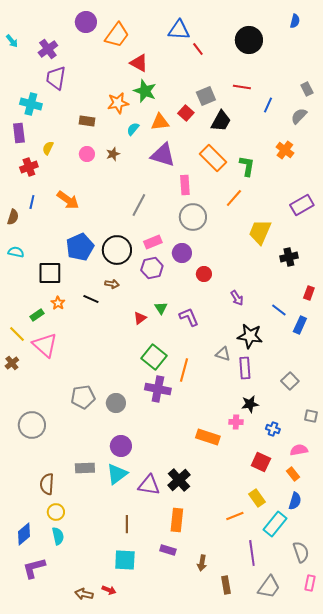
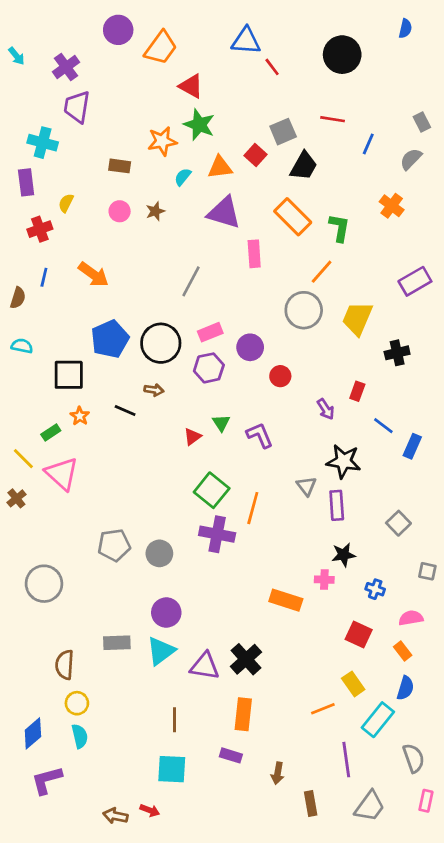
gray circle: (193, 217) -> (304, 310), moved
red rectangle: (309, 293) -> (357, 391), moved
gray triangle: (223, 354) -> (306, 486), turned 35

